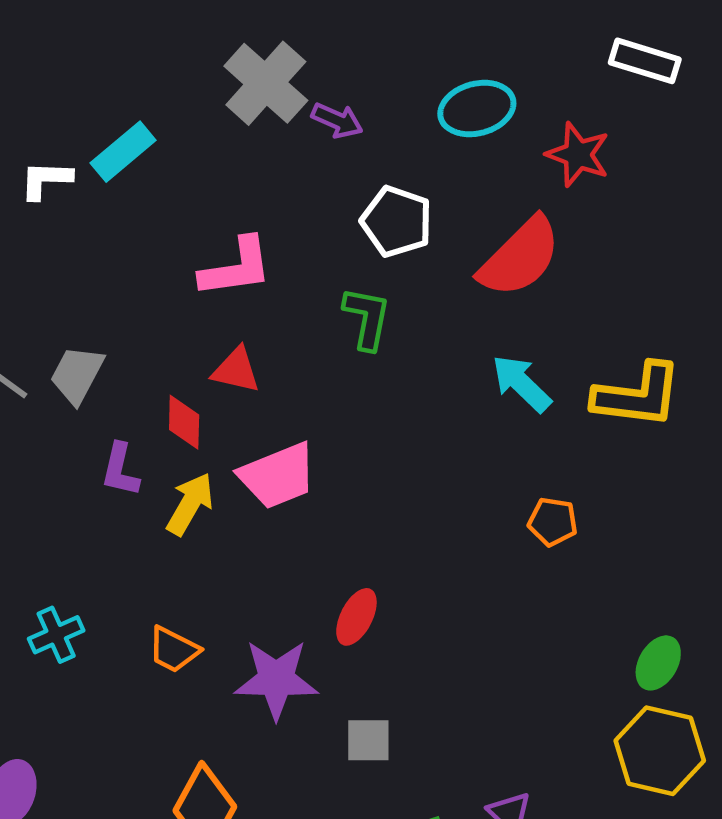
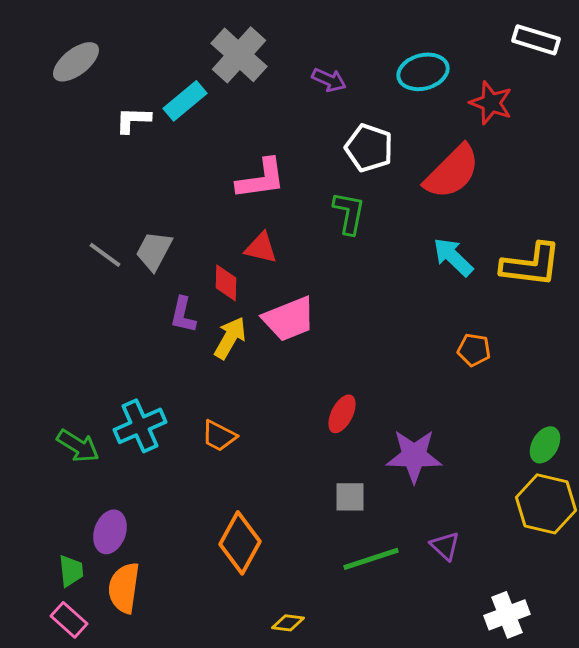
gray cross: (266, 83) -> (239, 55), moved
cyan cross: (56, 635) -> (140, 426), size x1.4
purple star: (276, 679) -> (414, 456), moved

